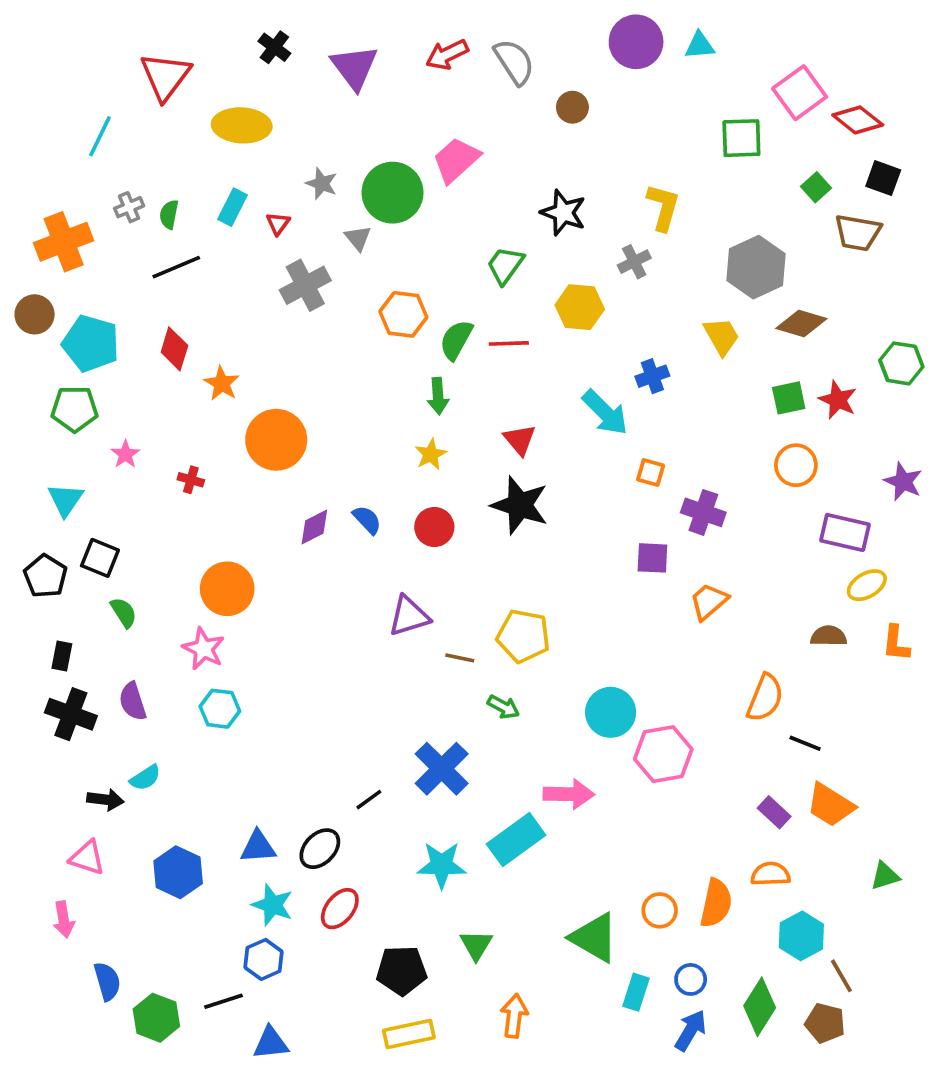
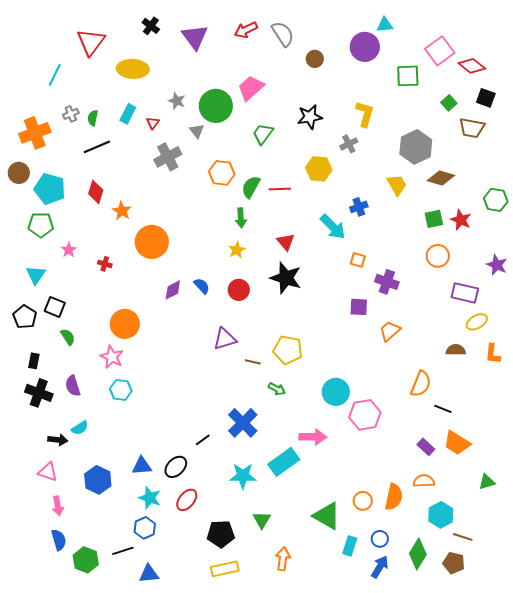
purple circle: (636, 42) -> (365, 47), moved
black star: (563, 213) -> (310, 117), turned -30
green trapezoid: (505, 265) -> (263, 134), moved
pink arrow: (64, 920) -> (58, 506), moved
brown line: (841, 976) -> (463, 537), turned -42

